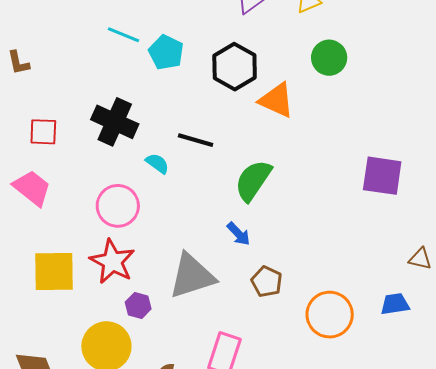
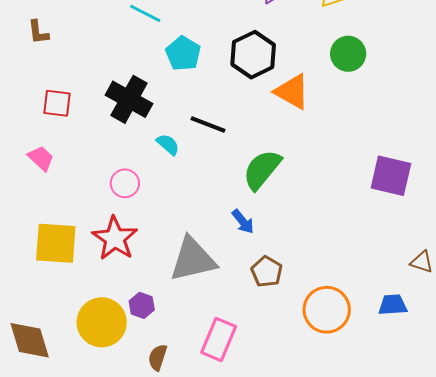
cyan pentagon: (166, 52) -> (183, 53), moved
pink trapezoid: (32, 188) -> (41, 158), size x0.7
pink circle: (118, 206) -> (125, 183), size x0.7
purple hexagon: (138, 306) -> (142, 305), moved

